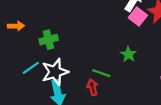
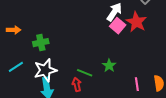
green star: (128, 54) -> (109, 66), moved
cyan line: (31, 68) -> (16, 67), moved

